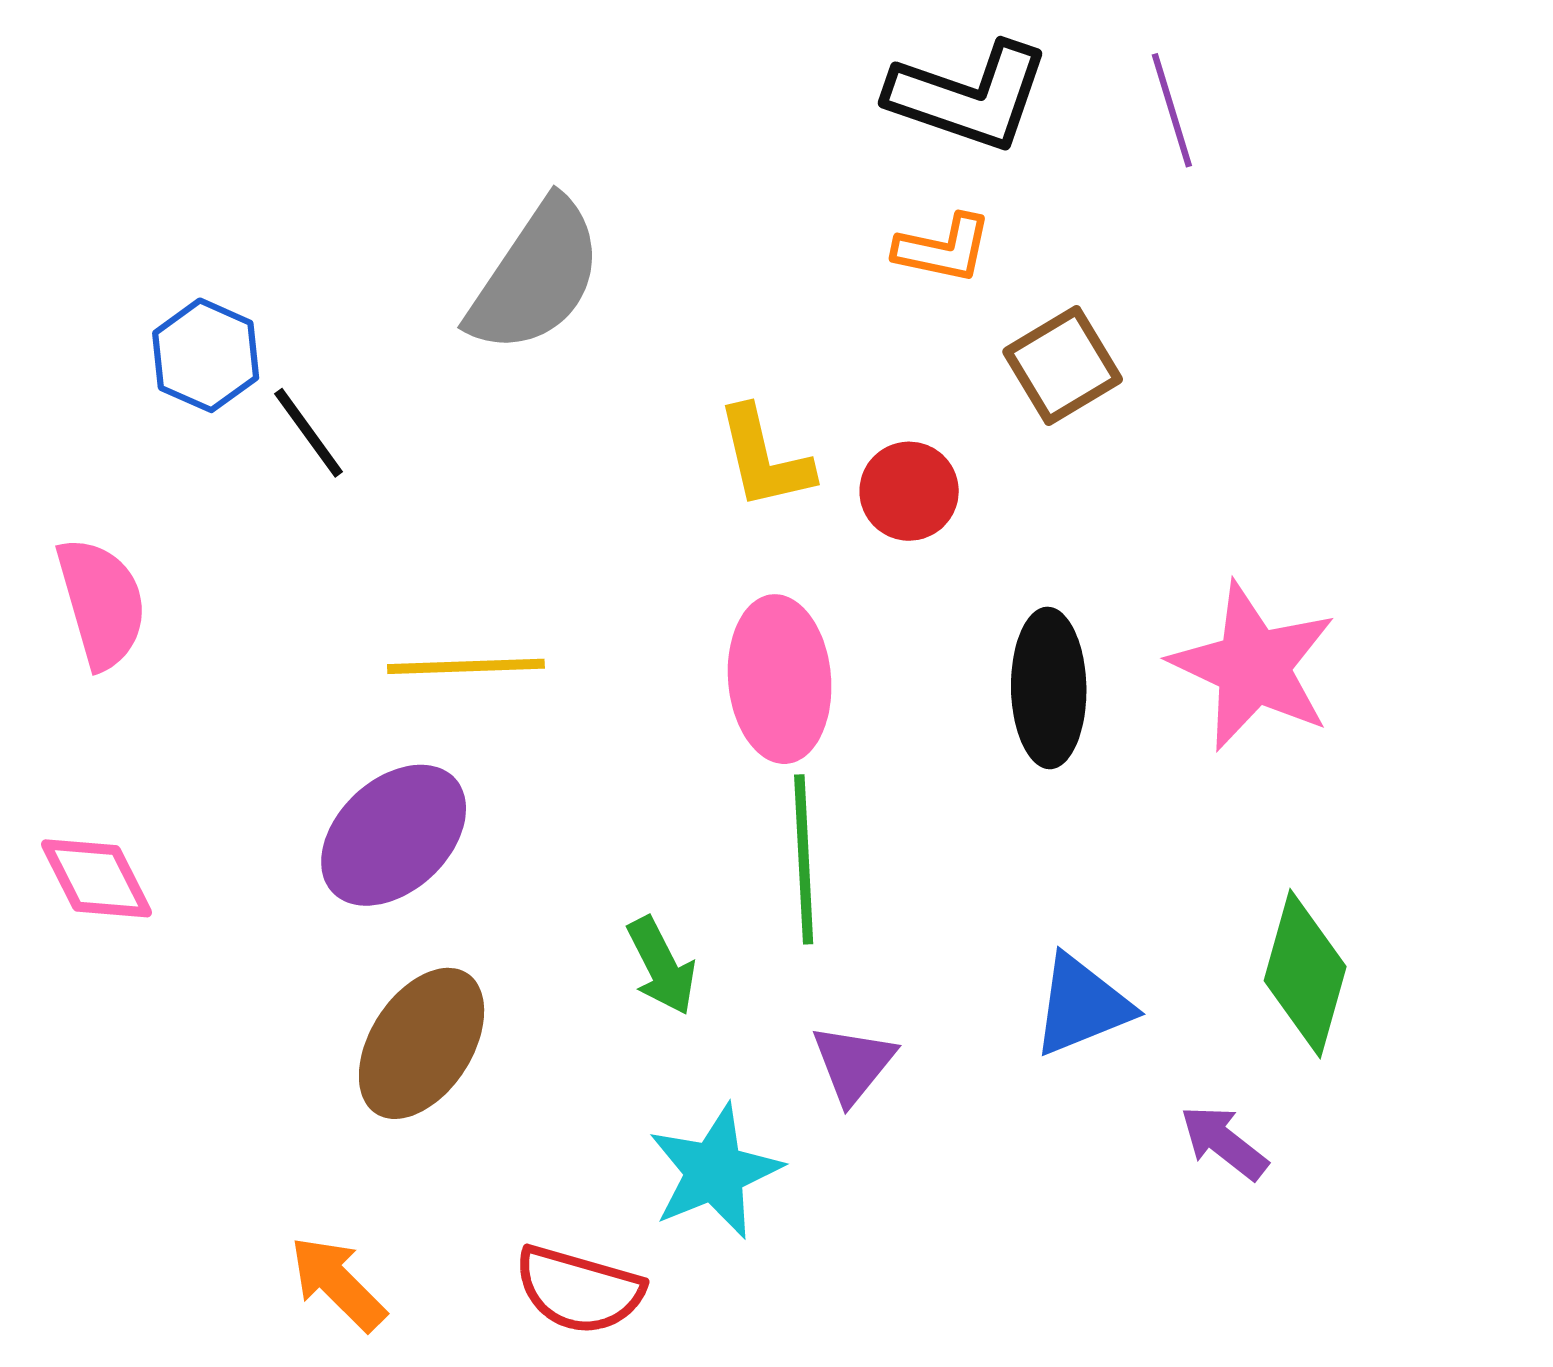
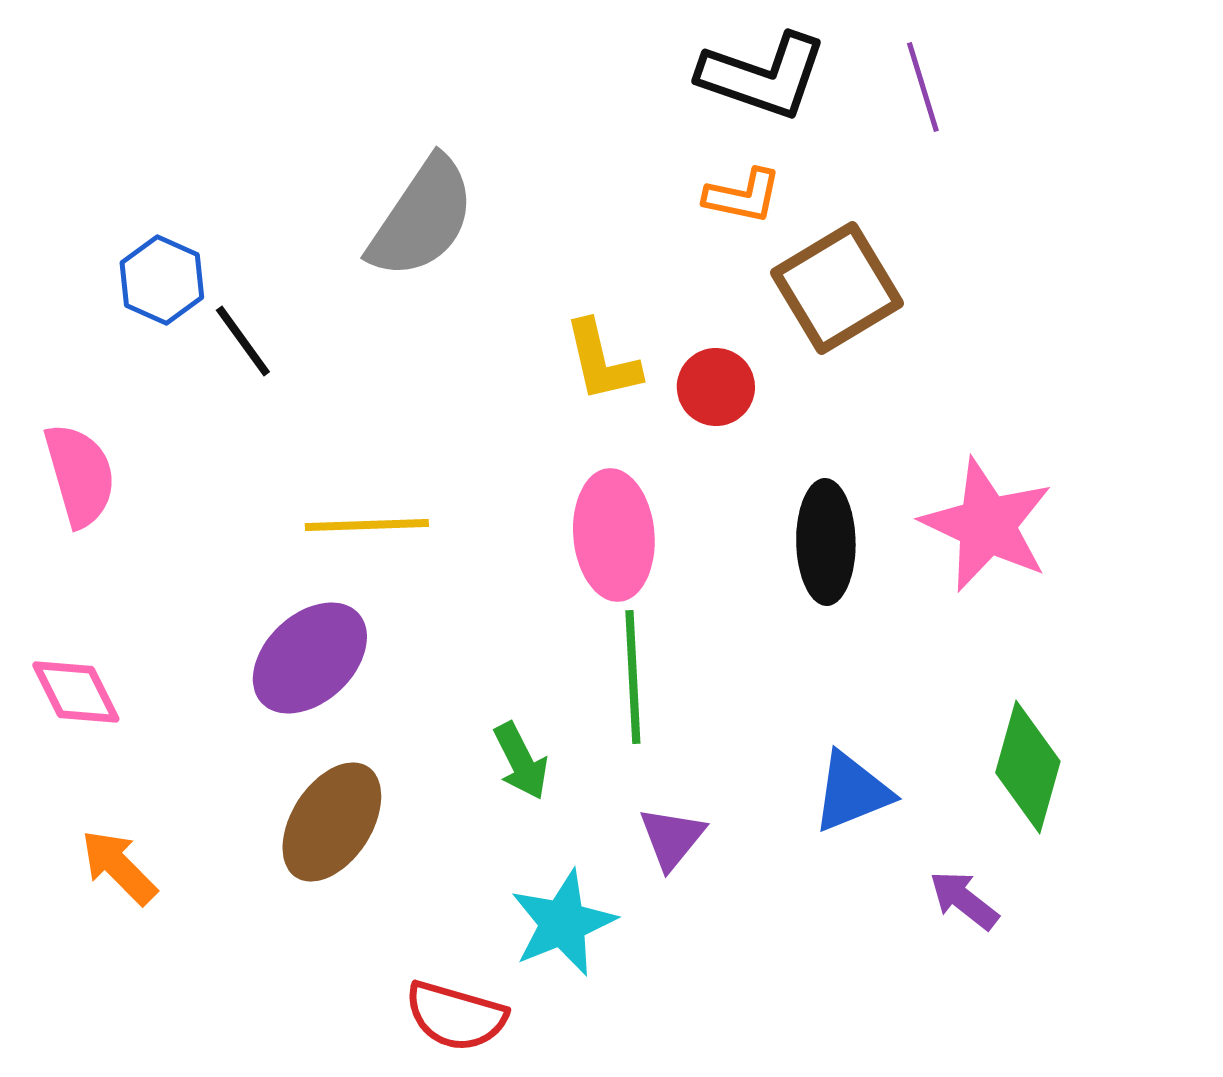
brown square: (1063, 365) -> (837, 288), size x1.4
orange arrow: (338, 1283) -> (119, 867), moved

